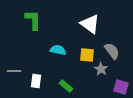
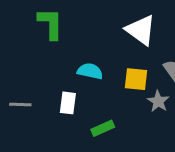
white rectangle: (36, 81) -> (68, 103), moved
green rectangle: (66, 86) -> (103, 128), turned -64

